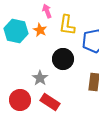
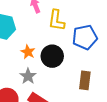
orange star: (40, 30) -> (28, 52), moved

